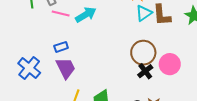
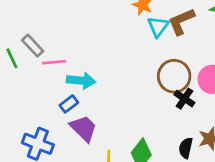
cyan arrow: (86, 15) -> (81, 81), moved, turned 55
brown L-shape: (162, 15) -> (181, 21), turned 90

